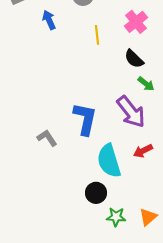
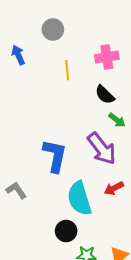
pink cross: (136, 22) -> (107, 57), turned 30
gray L-shape: (47, 138) -> (16, 190), moved

